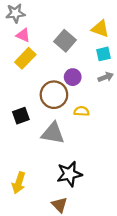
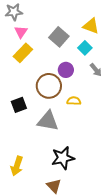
pink triangle: (23, 35) -> (21, 32), turned 40
cyan square: (103, 54) -> (85, 48), moved, turned -32
gray arrow: (106, 77) -> (96, 70), turned 72

